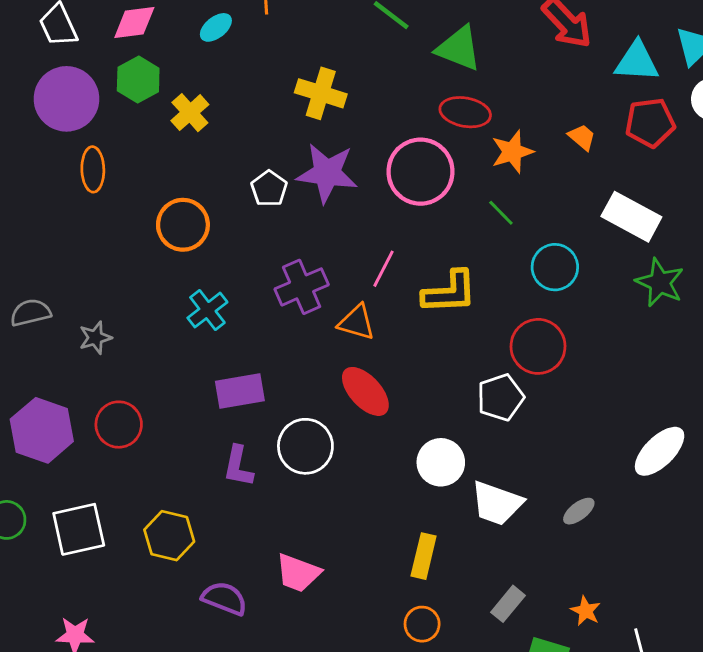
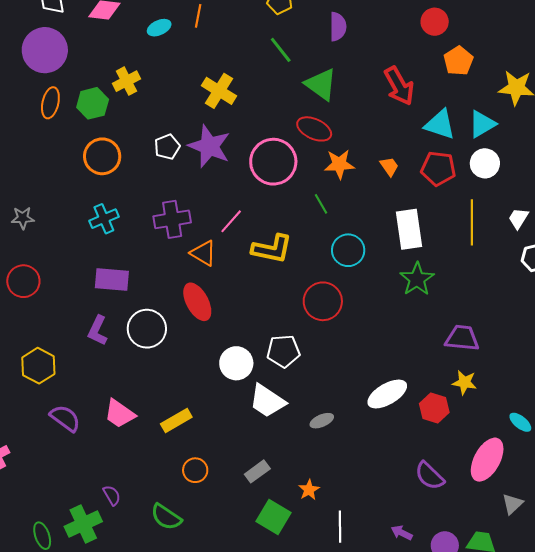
green hexagon: (138, 80) -> (93, 103), moved
white rectangle: (631, 217) -> (409, 229), turned 39
white pentagon: (500, 397) -> (283, 351), moved
yellow rectangle: (424, 556) -> (176, 420), moved, turned 32

